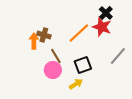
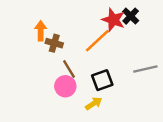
red star: (102, 27) -> (113, 20), moved
orange arrow: (34, 41) -> (41, 31), moved
gray line: (118, 56) -> (145, 69), turned 36

